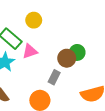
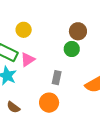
brown circle: (67, 58) -> (78, 31), moved

